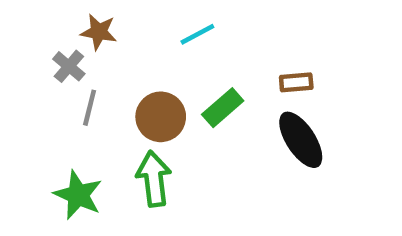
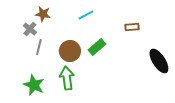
brown rectangle: (296, 82) -> (132, 27), moved
black ellipse: (301, 140) -> (159, 61), moved

